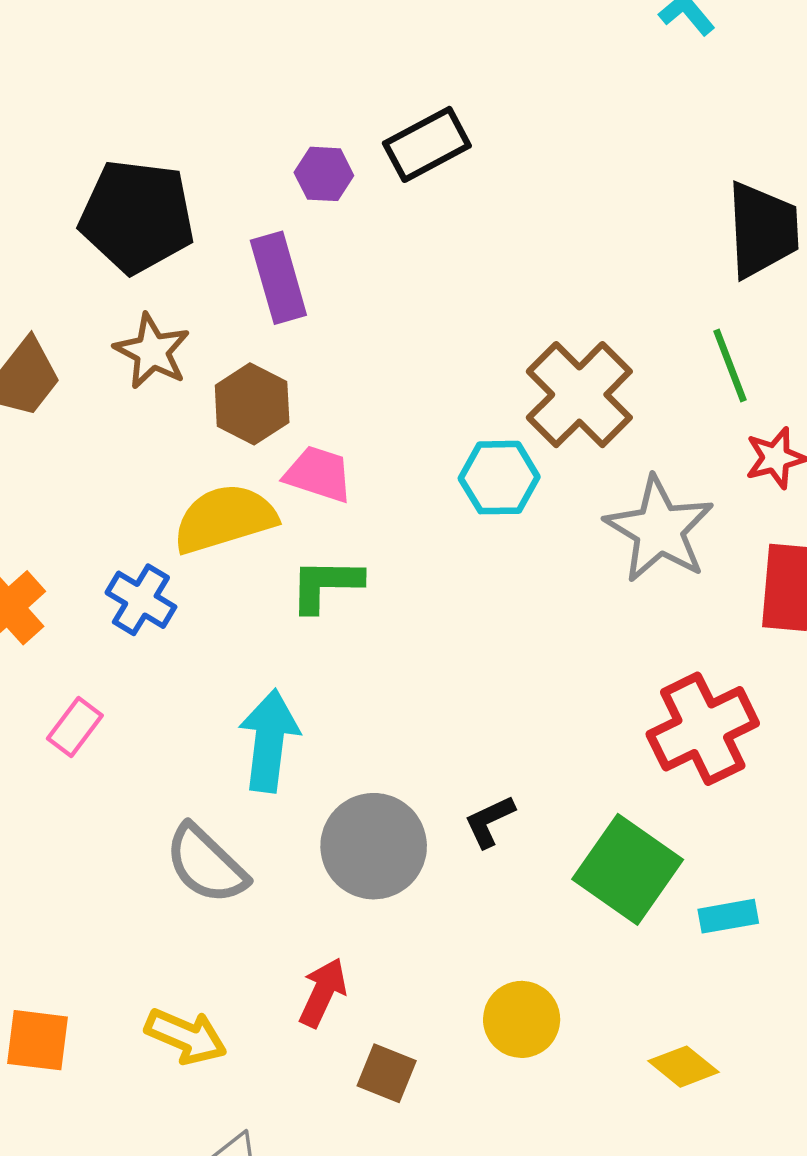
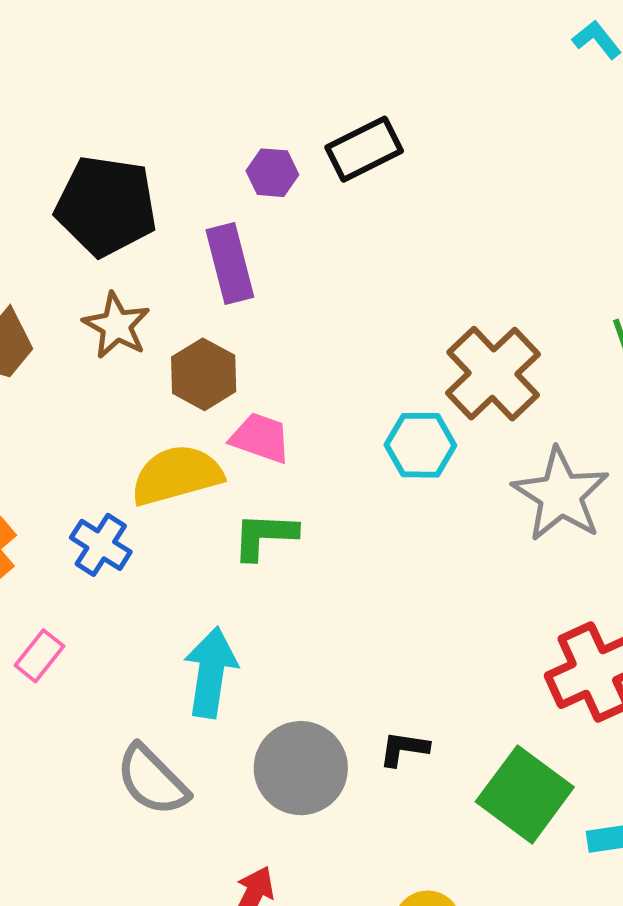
black L-shape: (490, 821) -> (404, 749), turned 32

